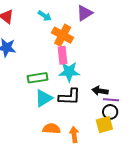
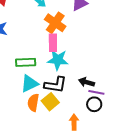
yellow square: (104, 125) -> (50, 102), moved, turned -30
orange semicircle: (51, 129) -> (33, 103), moved, turned -90
orange arrow: (74, 135) -> (74, 122), moved

